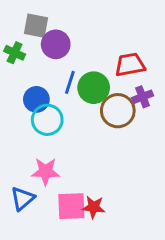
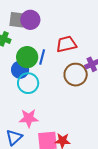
purple circle: (56, 44) -> (30, 20), moved
red trapezoid: (130, 65) -> (66, 44), moved
green circle: (94, 88) -> (27, 57), moved

